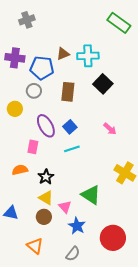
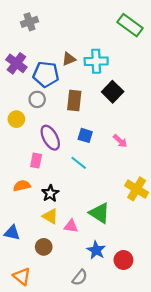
purple cross: (15, 58) -> (16, 63), turned 30
blue square: (70, 127) -> (85, 135), moved, turned -32
cyan line: (72, 149) -> (79, 163), turned 56
pink triangle: (65, 207) -> (71, 226), turned -40
brown circle: (44, 217) -> (44, 247), moved
blue star: (77, 226) -> (96, 250), moved
red circle: (113, 238) -> (123, 260), size x0.7
orange triangle: (35, 246) -> (22, 276), moved

